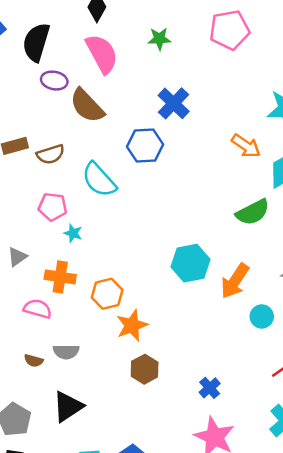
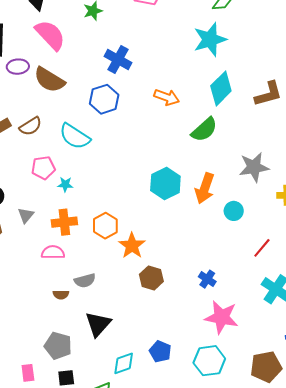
orange arrow: (246, 146) -> (167, 97), moved

